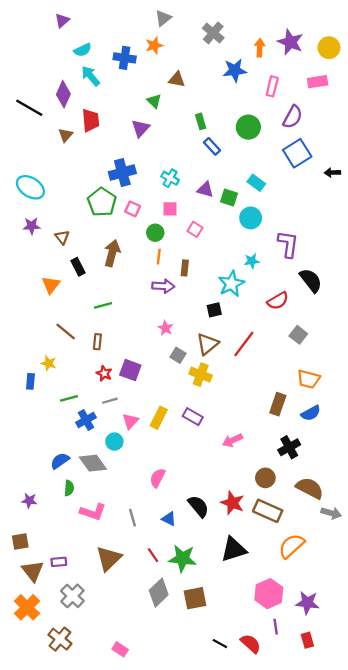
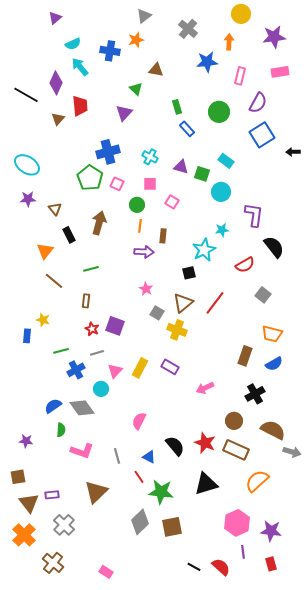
purple star: (290, 42) -> (274, 37), moved, turned -30
yellow circle: (329, 48) -> (241, 14), moved
brown line: (66, 331) -> (54, 281), moved
red line: (153, 555) -> (139, 477), moved

